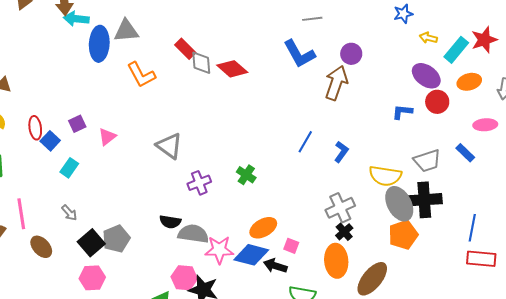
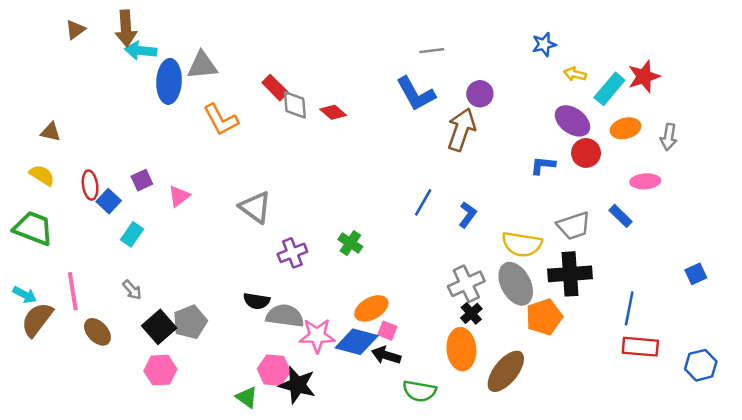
red diamond: (232, 69) -> (333, 112), size x0.7
gray ellipse: (399, 204) -> (516, 284), moved
pink square: (291, 246) -> (387, 331), moved

